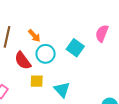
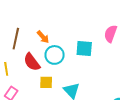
cyan square: (75, 48) -> (84, 48), turned -30

